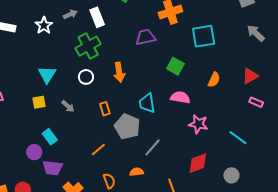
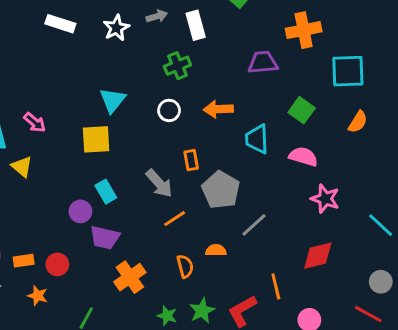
green cross: (88, 46) -> (177, 66), size x0.7
orange arrow: (119, 72) -> (218, 109), turned 90
orange semicircle: (214, 80) -> (358, 122), moved
yellow square: (39, 102) -> (96, 139), size x1.5
cyan trapezoid: (147, 103) -> (257, 139), moved
gray arrow: (68, 106) -> (159, 183), moved, size x1.5
orange semicircle: (137, 172) -> (216, 250), moved
gray circle: (231, 175) -> (381, 282), moved

